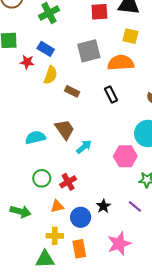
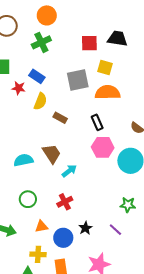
yellow square: (131, 36) -> (105, 67), moved
pink hexagon: (125, 156) -> (103, 147), moved
red cross: (68, 182) -> (65, 202), moved

